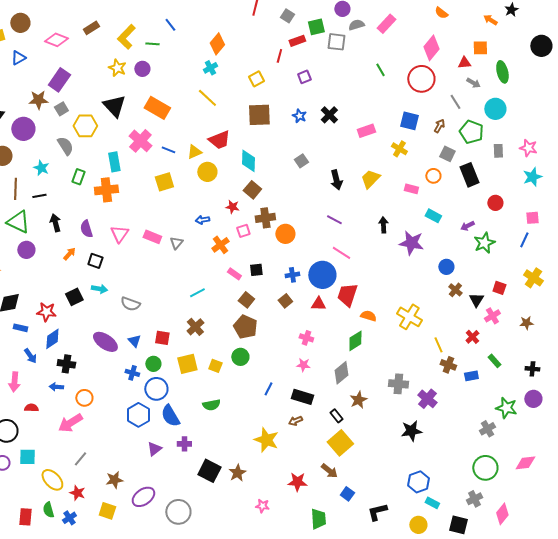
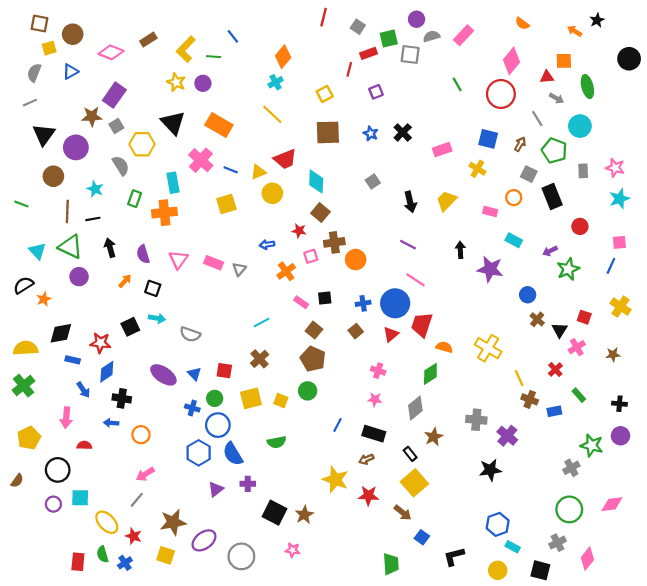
red triangle: (318, 304) -> (391, 334), turned -42
pink arrow: (70, 423) -> (145, 474), moved, size x0.7
brown star: (114, 480) -> (173, 522), size x1.4
red star: (297, 482) -> (368, 496), moved
pink star: (262, 506) -> (293, 550), moved

